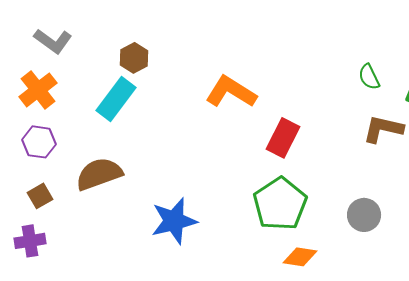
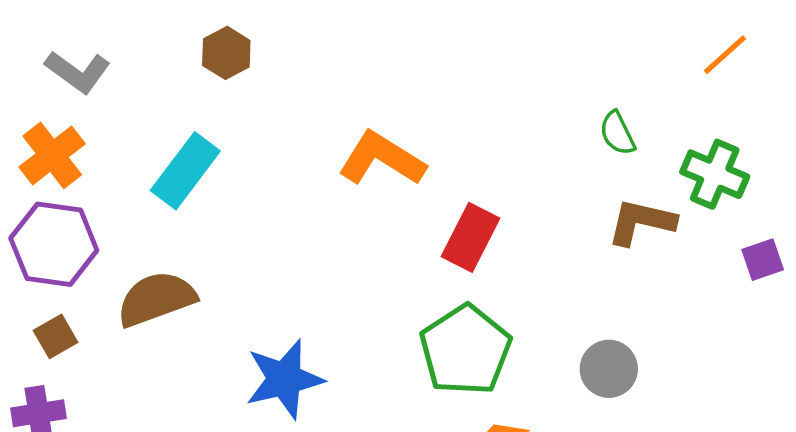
brown hexagon: (134, 58) -> (226, 53), moved
purple hexagon: (39, 142) -> (54, 244), size x1.5

